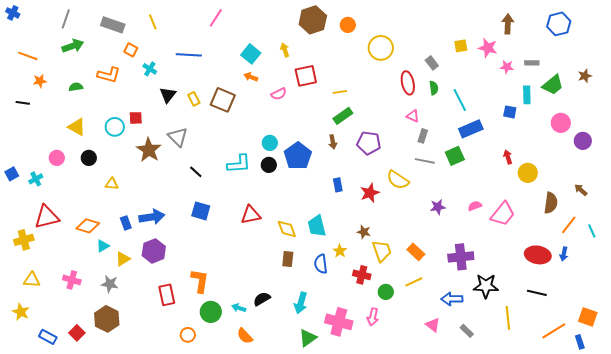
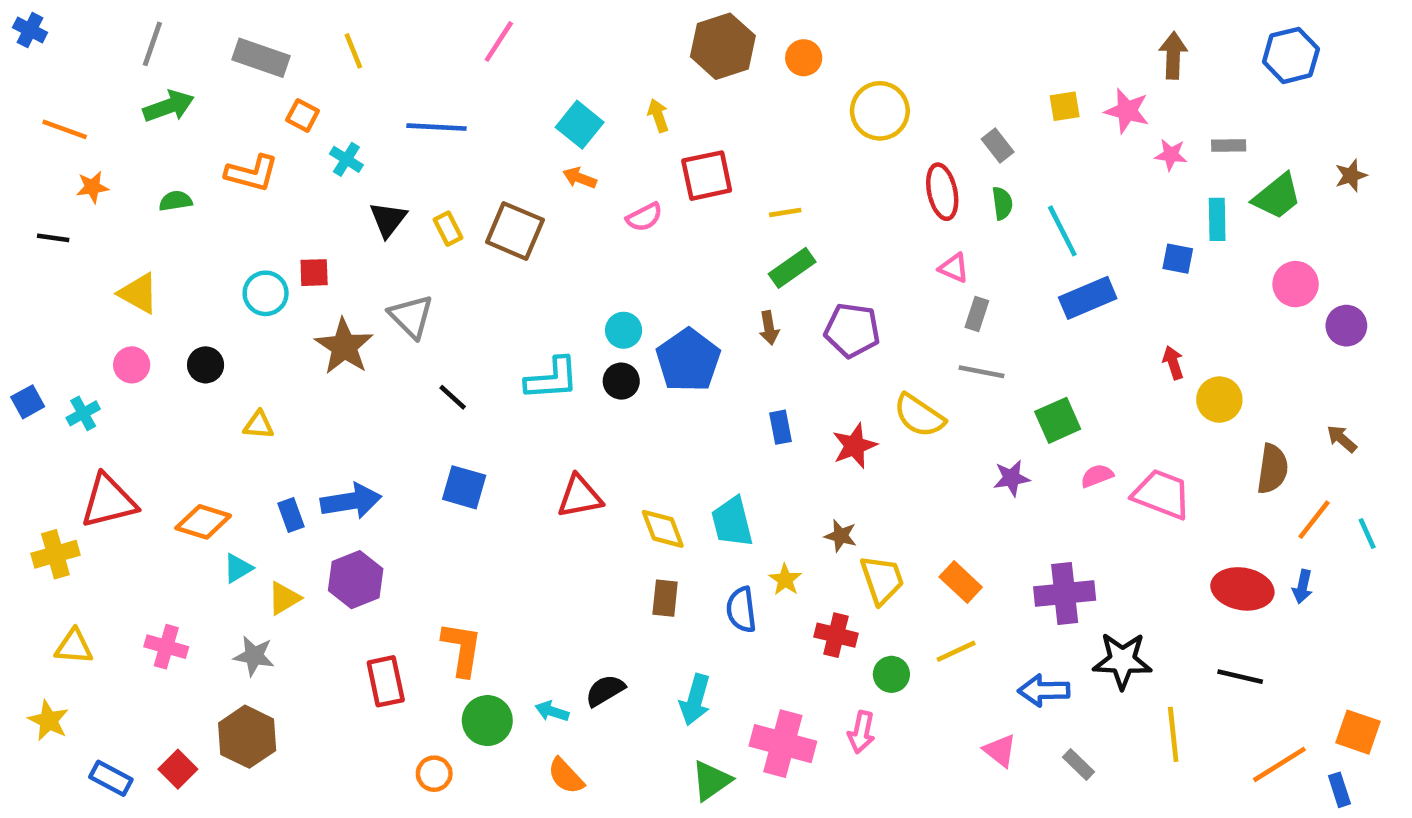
yellow triangle: (77, 127) -> (139, 293), moved
green square: (455, 156) -> (1058, 420), moved
pink trapezoid: (503, 214) -> (1162, 494), turned -108

